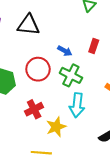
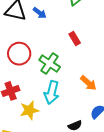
red rectangle: (94, 46) -> (75, 38), turned -56
blue arrow: (65, 51) -> (40, 13), moved

